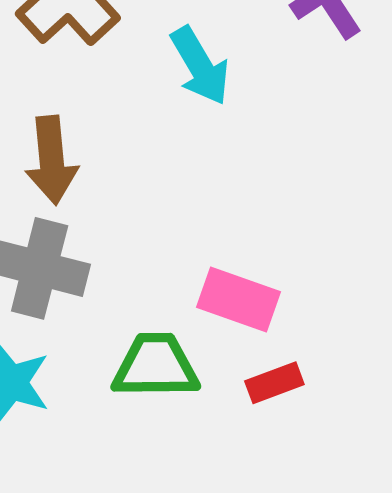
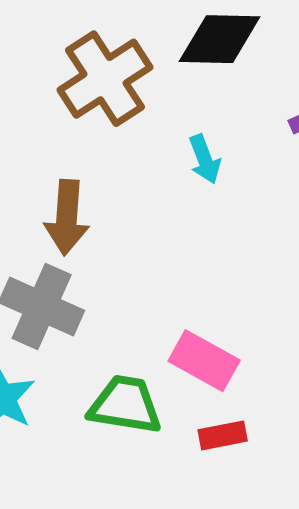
cyan arrow: (200, 66) -> (205, 159), size x0.7

